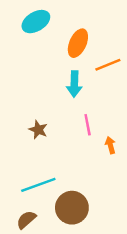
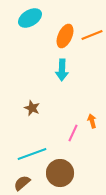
orange line: (108, 65) -> (92, 35), moved
pink line: (88, 125) -> (73, 133), moved, turned 36

